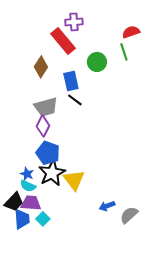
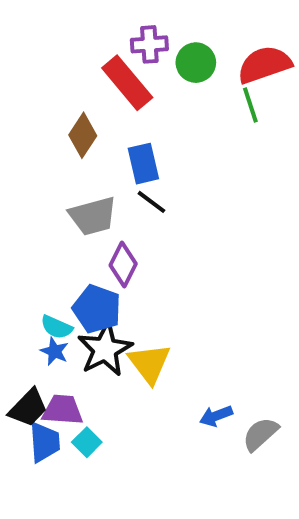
red semicircle: (131, 32) -> (264, 65), size x1.5
green circle: (97, 62) -> (196, 63), moved
purple diamond: (43, 126) -> (123, 264), moved
cyan semicircle: (28, 186) -> (57, 327), moved

